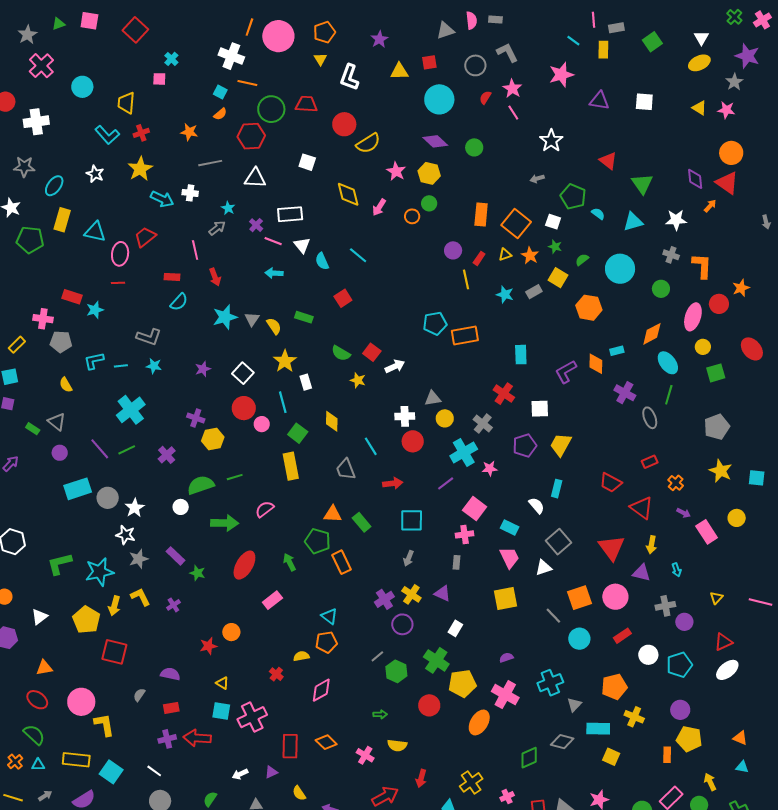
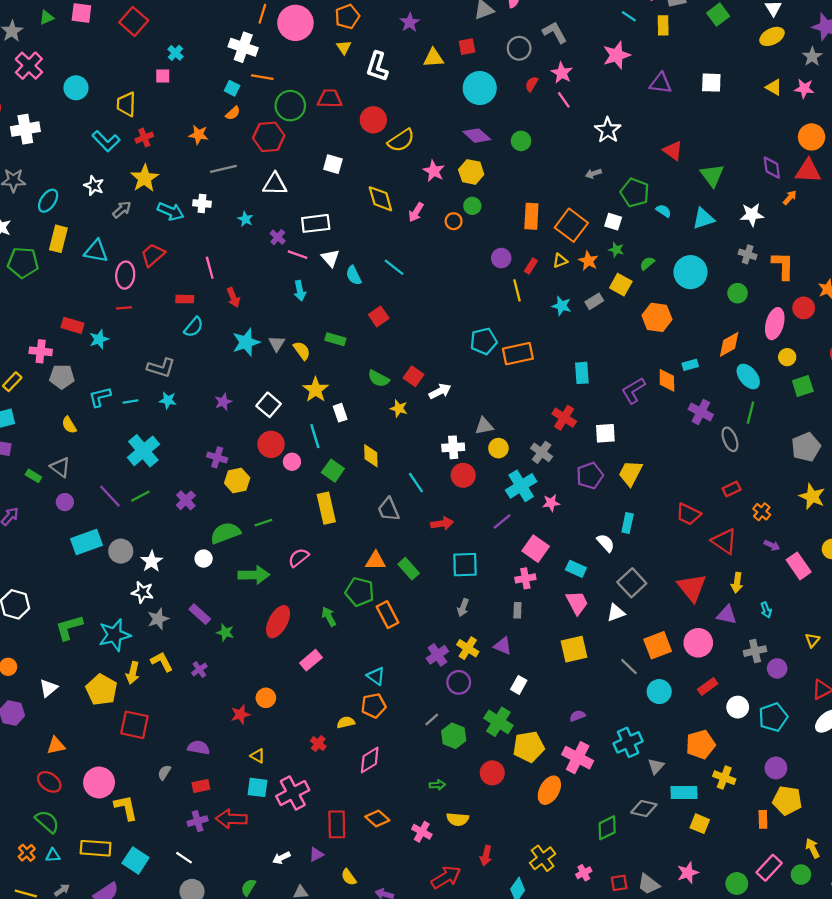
red triangle: (727, 183) -> (808, 171), turned -30
gray arrow: (217, 228) -> (122, 210), moved
cyan arrow: (274, 273) -> (300, 291), turned -102

